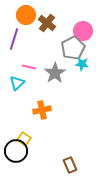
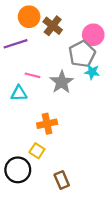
purple line: (14, 39) -> (16, 44), turned 55
cyan triangle: (17, 83) -> (19, 93), turned 42
yellow square: (24, 139) -> (37, 151), moved
brown rectangle: (70, 165) -> (62, 180), moved

